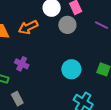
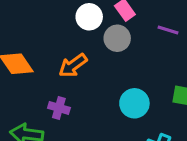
orange arrow: (28, 27) -> (73, 66), moved

